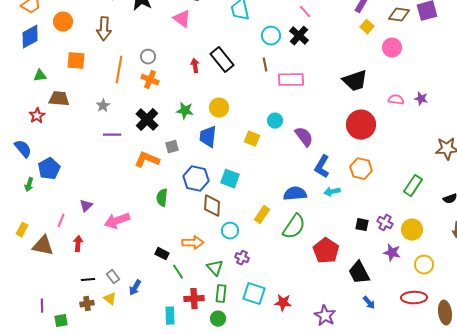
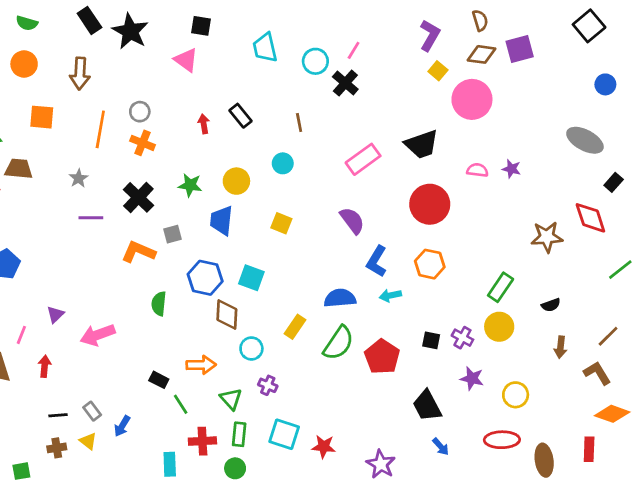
pink line: (305, 12) -> (354, 50), turned 72
cyan circle: (271, 36) -> (315, 61), moved
pink circle: (392, 48) -> (472, 99), size x1.5
black rectangle: (222, 60) -> (241, 116), size x0.7
pink rectangle: (291, 80) -> (363, 159), moved, turned -35
cyan circle: (275, 121) -> (283, 163), moved
yellow circle: (412, 230) -> (499, 327), moved
red pentagon: (326, 251) -> (382, 357), moved

